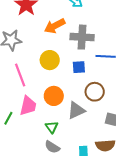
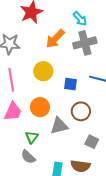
orange arrow: (55, 26) -> (55, 39), turned -30
gray cross: (82, 37) -> (85, 43), moved, turned -30

